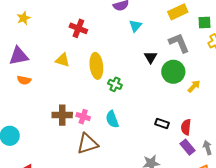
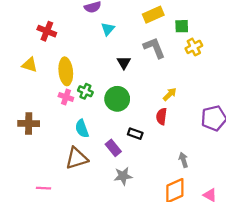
green circle: (173, 72) -> (117, 99), moved
pink cross: (83, 117) -> (66, 97), moved
red semicircle: (186, 127) -> (161, 116), moved
brown triangle: (88, 144) -> (77, 158), moved
purple rectangle: (187, 147) -> (113, 148), moved

